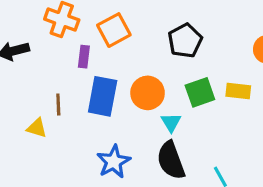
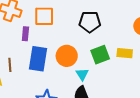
orange square: (114, 30) -> (44, 16), turned 30
black pentagon: (185, 41) -> (90, 22), turned 30

